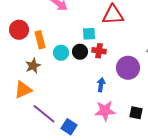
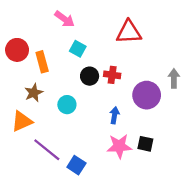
cyan square: (89, 34) -> (78, 49), moved, turned 32
cyan circle: (61, 53) -> (67, 105), moved
black square: (136, 113) -> (145, 144), moved

